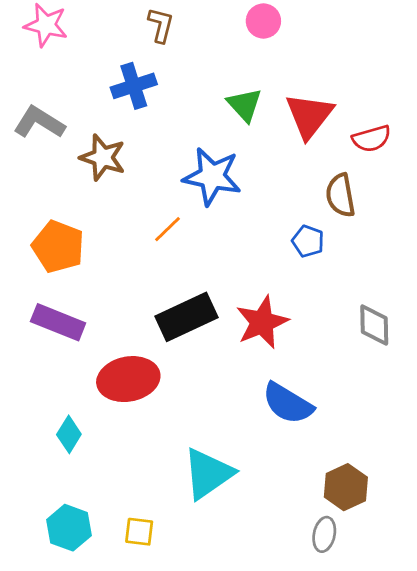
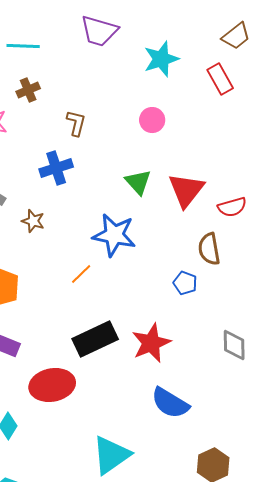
brown star: (103, 157) -> (33, 221), size x0.7

